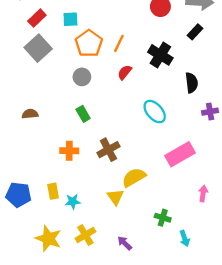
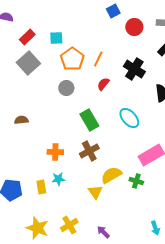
green rectangle: (83, 114) -> (89, 120), moved, size x1.5
cyan star: (73, 202) -> (58, 179), moved
green cross: (163, 218) -> (136, 181), moved

